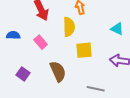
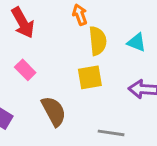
yellow semicircle: (69, 27) -> (98, 41), moved

